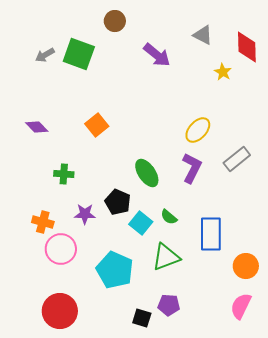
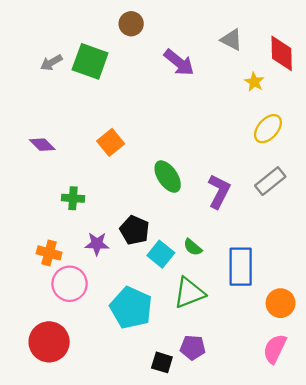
yellow ellipse: (198, 130) -> (268, 129), moved
green ellipse: (147, 173) -> (168, 177), moved
red circle: (60, 311) -> (49, 342), moved

